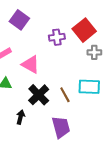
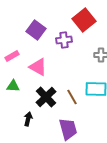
purple square: (19, 20) -> (36, 30), moved
red square: (84, 30) -> (84, 20), moved

